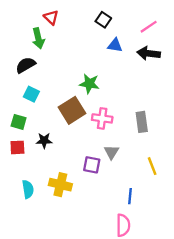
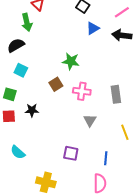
blue triangle: (115, 45) -> (93, 28), turned -40
brown square: (72, 110) -> (56, 84), size x0.6
purple square: (92, 165) -> (71, 153), moved
yellow cross: (60, 185) -> (46, 182), moved
cyan semicircle: (28, 189) -> (18, 152), turned 140

